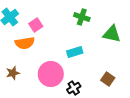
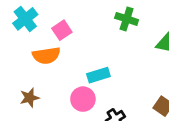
cyan rectangle: (75, 52) -> (98, 75), moved
pink circle: (51, 74) -> (83, 99), size x0.7

